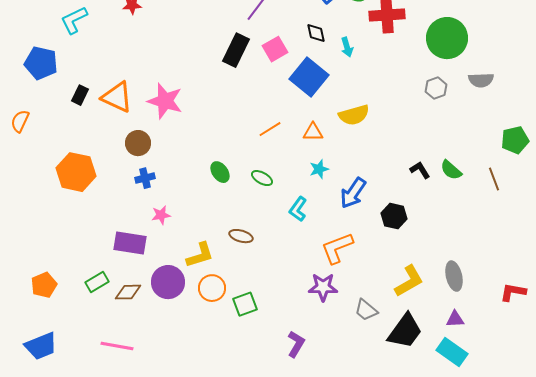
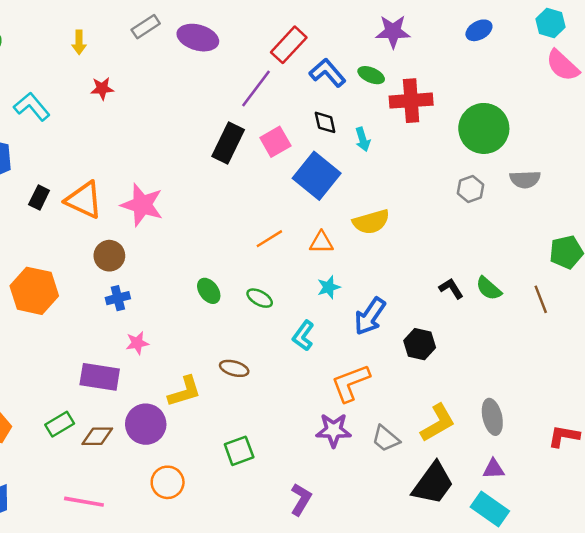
cyan L-shape: (74, 20) -> (32, 107), turned 76
orange circle: (212, 288) -> (168, 482), moved
gray trapezoid: (366, 310) -> (386, 439), moved

